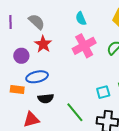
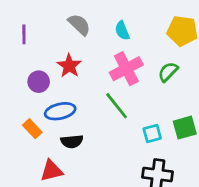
gray semicircle: (37, 22) -> (79, 25), moved
orange rectangle: (17, 90) -> (32, 129), turned 40
green line: (75, 112) -> (117, 106), moved

